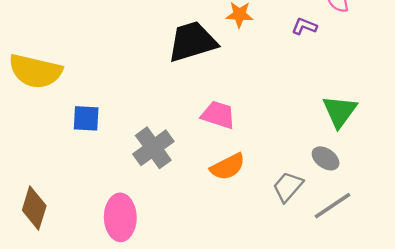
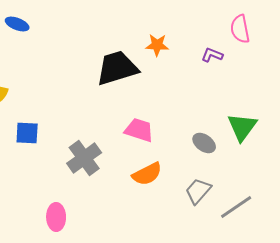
gray ellipse: (326, 158) -> (204, 143), moved
pink ellipse: (120, 217) -> (56, 217), size x0.7

